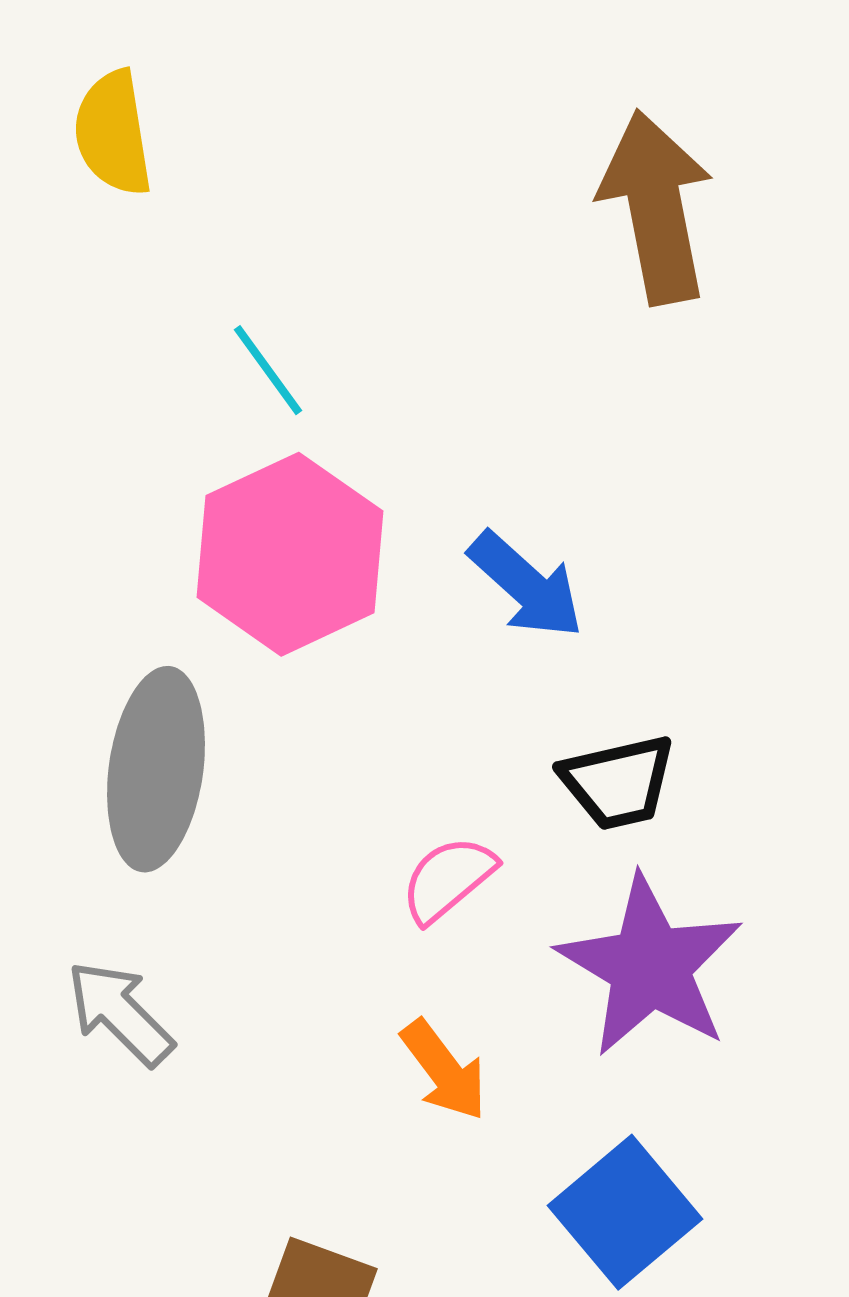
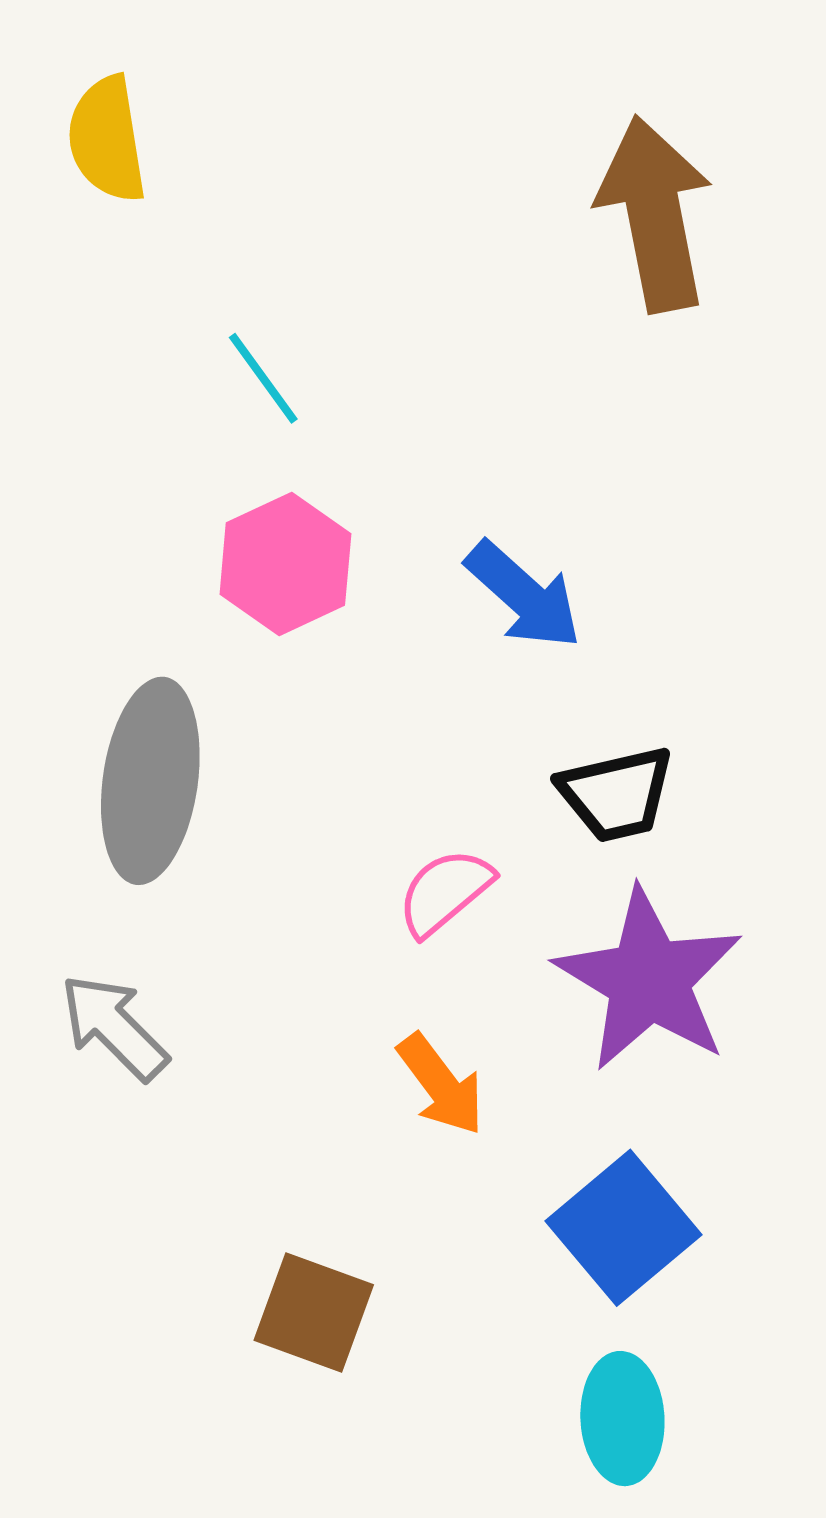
pink hexagon: (290, 554) -> (285, 564), size x0.7

